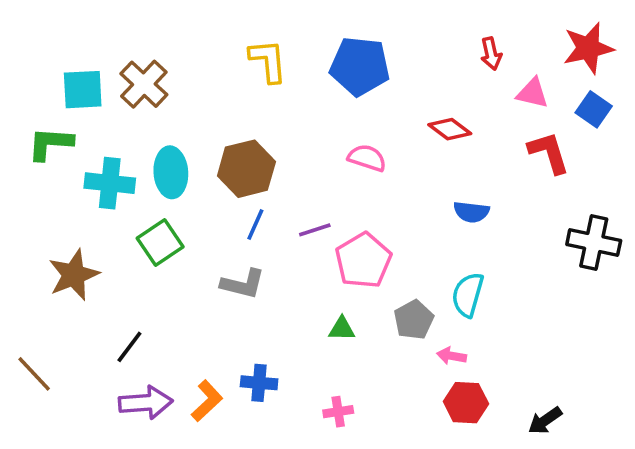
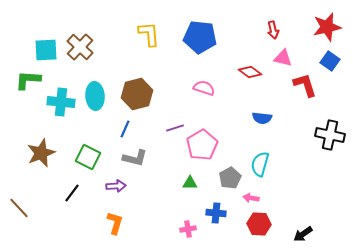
pink triangle: (533, 93) -> (283, 58), moved
blue line: (255, 224) -> (125, 129), moved
green square: (160, 242) -> (88, 157), moved, turned -30
blue cross: (259, 383) -> (216, 213), moved
orange L-shape: (207, 401) -> (115, 223), turned -30
purple arrow: (146, 403) -> (116, 186), moved, size x0.7

